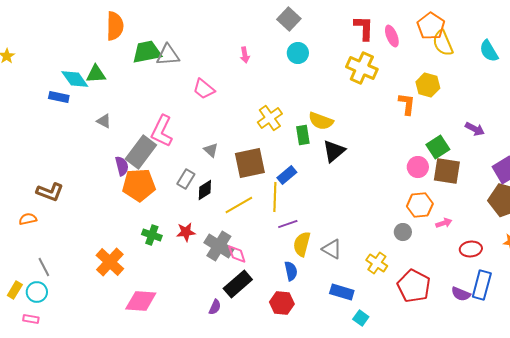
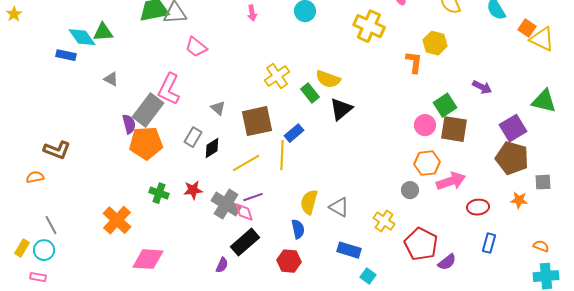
pink trapezoid: (204, 89) -> (196, 47), moved
green rectangle: (303, 135) -> (310, 93), turned -30
pink arrow: (444, 223) -> (451, 181), size x1.8
purple line: (288, 224) -> (253, 197), moved
blue rectangle: (482, 285) -> (489, 243), size x0.7
purple semicircle: (461, 294) -> (447, 262), moved, turned -60

